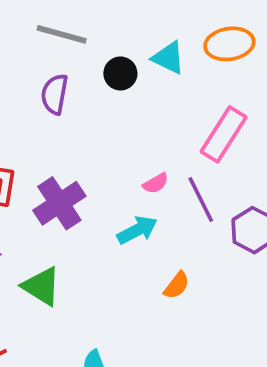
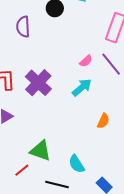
orange semicircle: (177, 285) -> (103, 121), moved
green triangle: (41, 286) -> (40, 151), moved

